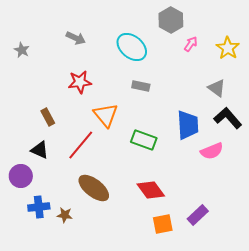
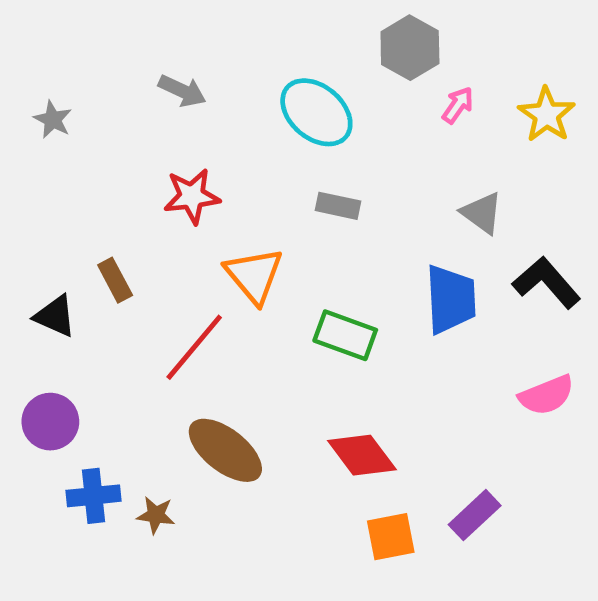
gray triangle: (217, 88) -> (482, 213), moved
black triangle: (40, 150) -> (55, 316), moved
pink semicircle: (212, 151) -> (547, 395), moved

